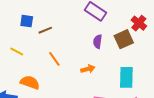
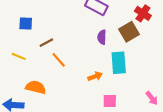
brown line: (45, 30) -> (46, 43), moved
orange arrow: (88, 69) -> (95, 76), moved
cyan rectangle: (126, 77) -> (119, 63), moved

